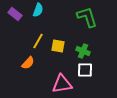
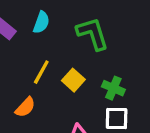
green L-shape: (87, 17) -> (93, 34), moved
yellow square: (58, 46) -> (73, 80), turned 32

